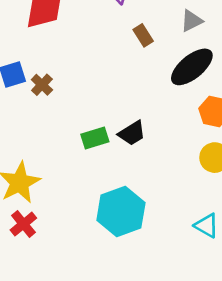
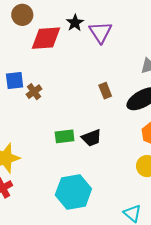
brown rectangle: (143, 35) -> (105, 91), moved

